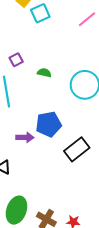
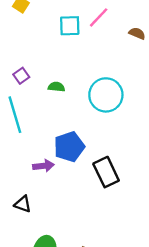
cyan square: (40, 13) -> (70, 26), moved, turned 30
black rectangle: (77, 149) -> (106, 172), turned -70

